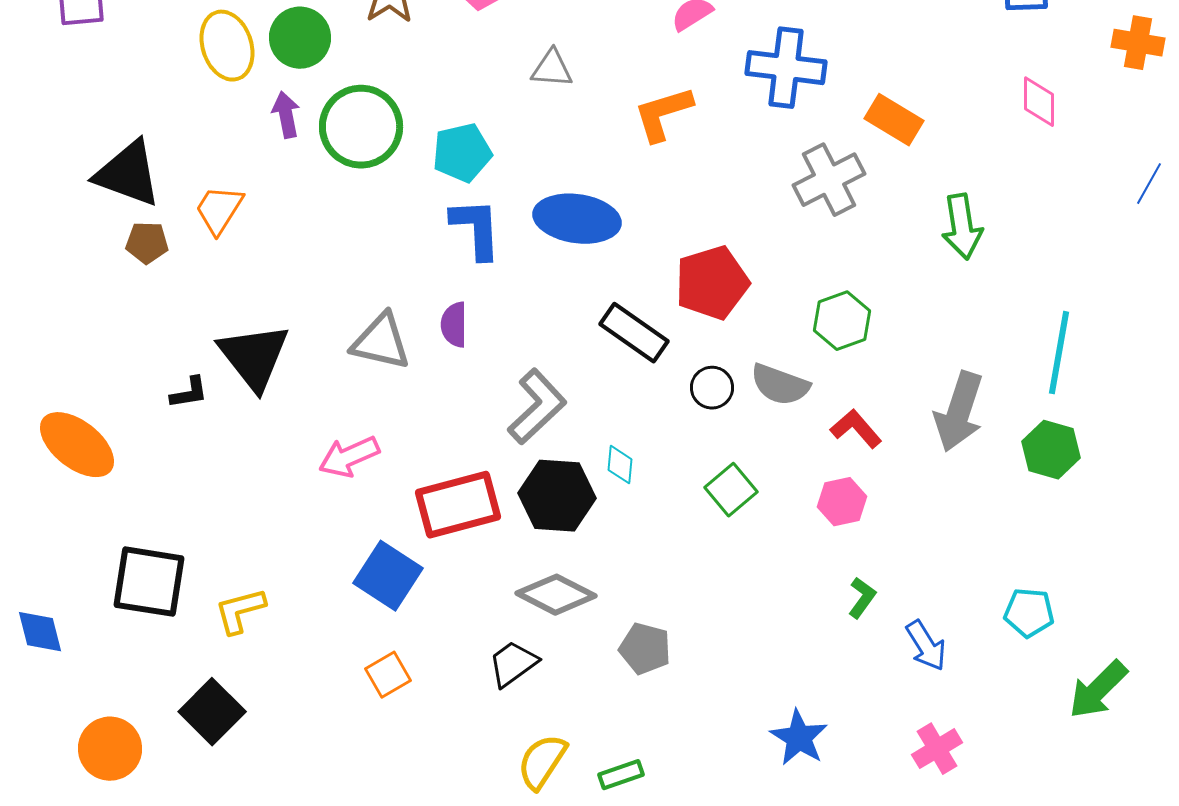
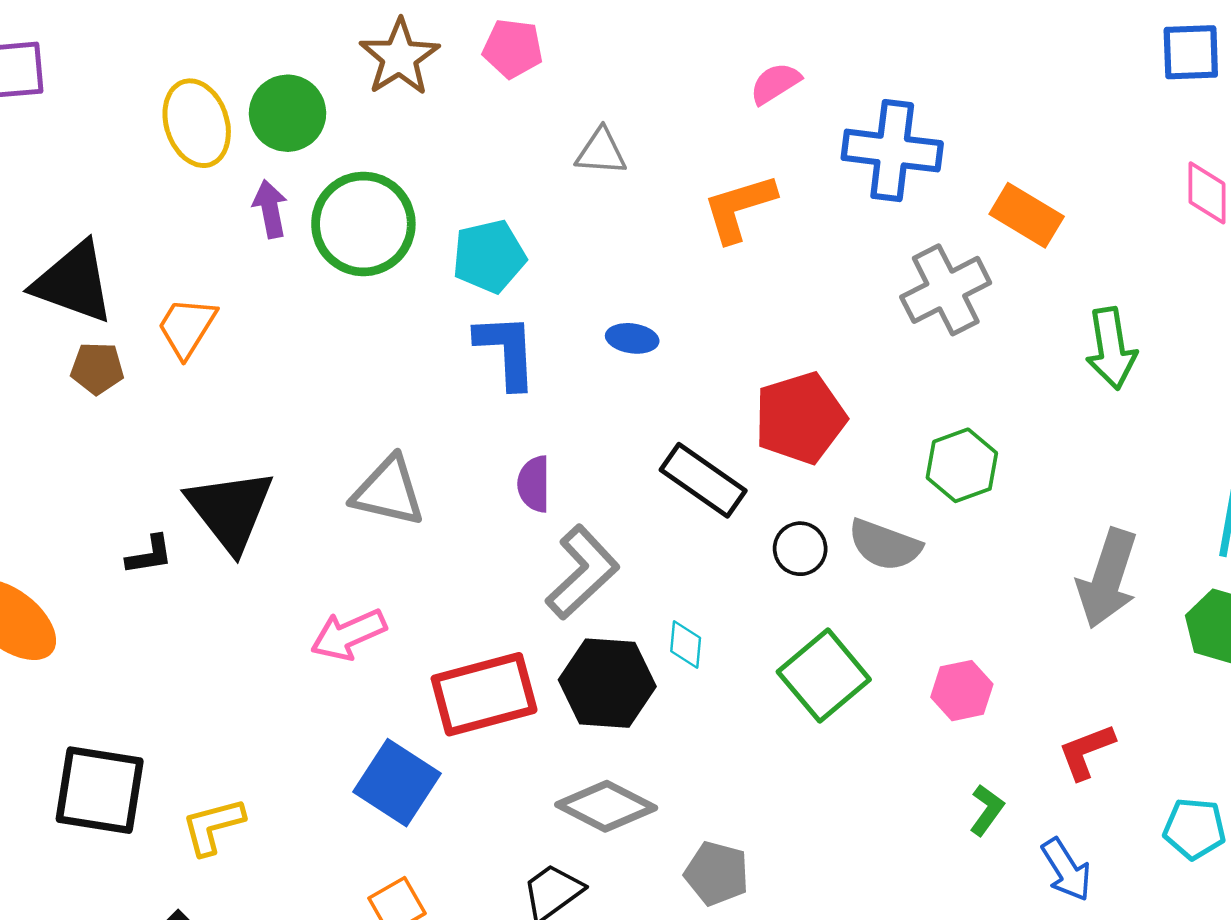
blue ellipse: (577, 219) -> (632, 338), size x0.5
purple semicircle: (454, 325) -> (534, 484), moved
red L-shape: (856, 429) -> (1086, 751), moved, turned -70
green square: (731, 490) -> (824, 676), size x1.4

